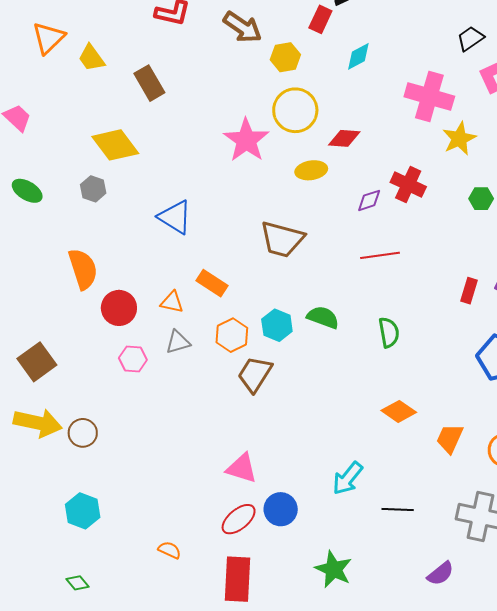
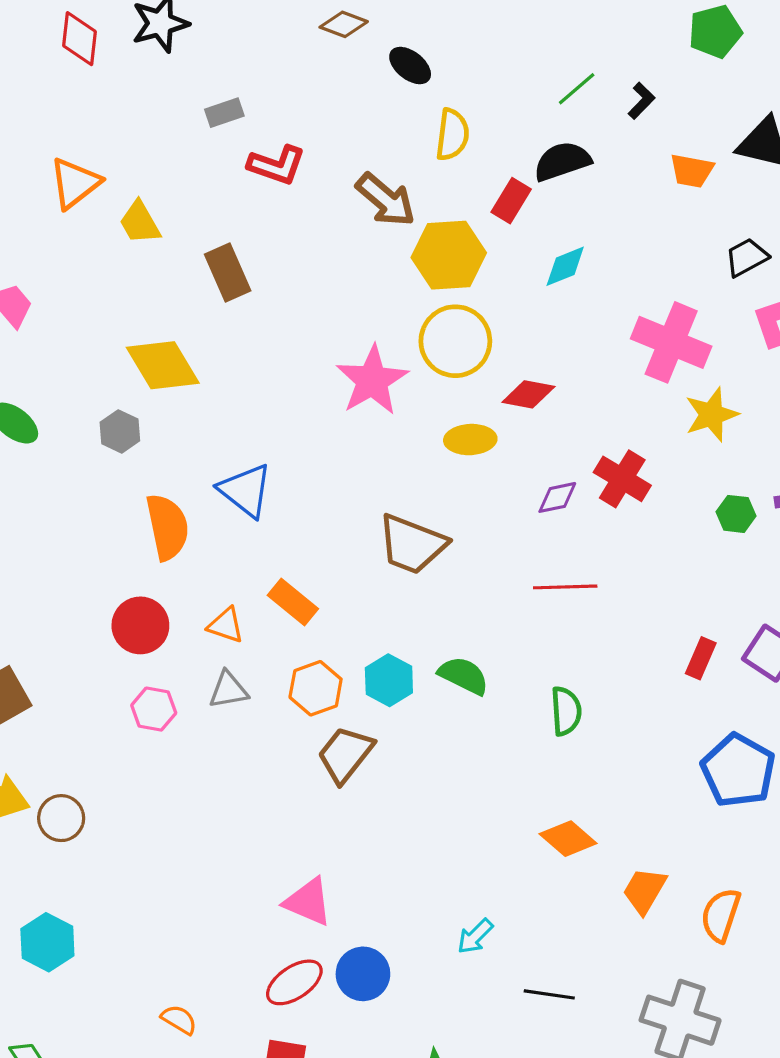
yellow hexagon: (285, 57) -> (449, 255), size x1.5
orange semicircle: (83, 269) -> (167, 527), moved
cyan arrow: (348, 478) -> (475, 936), size x0.7

